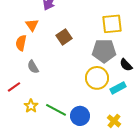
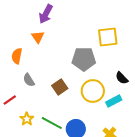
orange triangle: (32, 25) -> (38, 37), moved
brown square: (64, 37) -> (60, 87), moved
gray pentagon: (104, 51) -> (84, 59), moved

